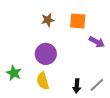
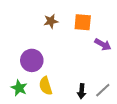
purple circle: (46, 54) -> (32, 60), moved
green star: (14, 73) -> (19, 88), moved

